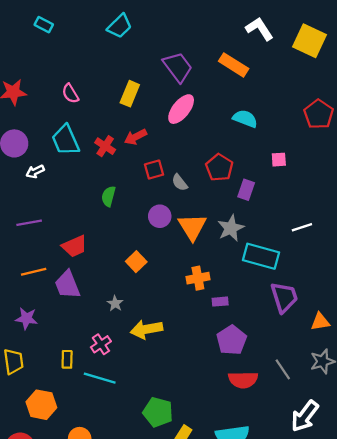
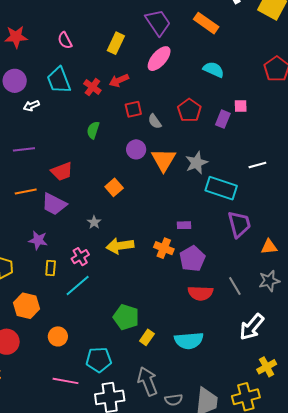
purple rectangle: (246, 190) -> (223, 119), moved
orange cross: (198, 278) -> (164, 248), moved, turned 30
purple trapezoid: (67, 285) -> (54, 204), turned -44
purple star: (26, 318) -> (38, 240), moved
cyan line: (100, 378) -> (78, 285), turned -60

